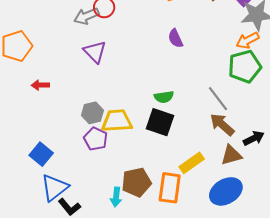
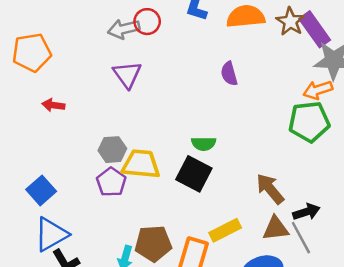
gray line: (218, 99) -> (301, 238), moved

